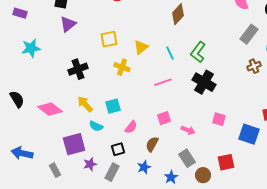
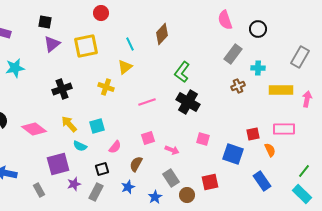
yellow square: (109, 39) -> (86, 46), moved, size x1.4
cyan line: (170, 53) -> (130, 44), moved

